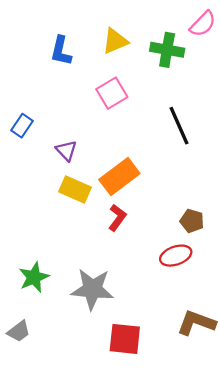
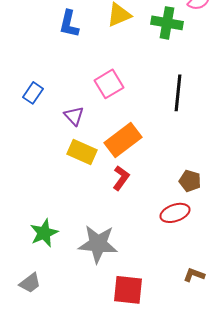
pink square: (112, 93) -> (109, 84), moved
black line: (179, 126) -> (178, 93), turned 30
brown L-shape: (196, 323) -> (194, 275), size x0.6

